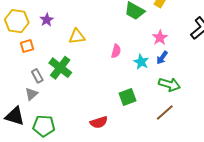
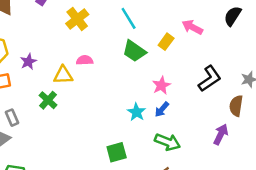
purple star: (47, 20) -> (28, 62), moved
pink semicircle: (116, 51) -> (85, 60), moved, turned -112
green cross: (60, 68) -> (48, 100), moved, size x0.7

